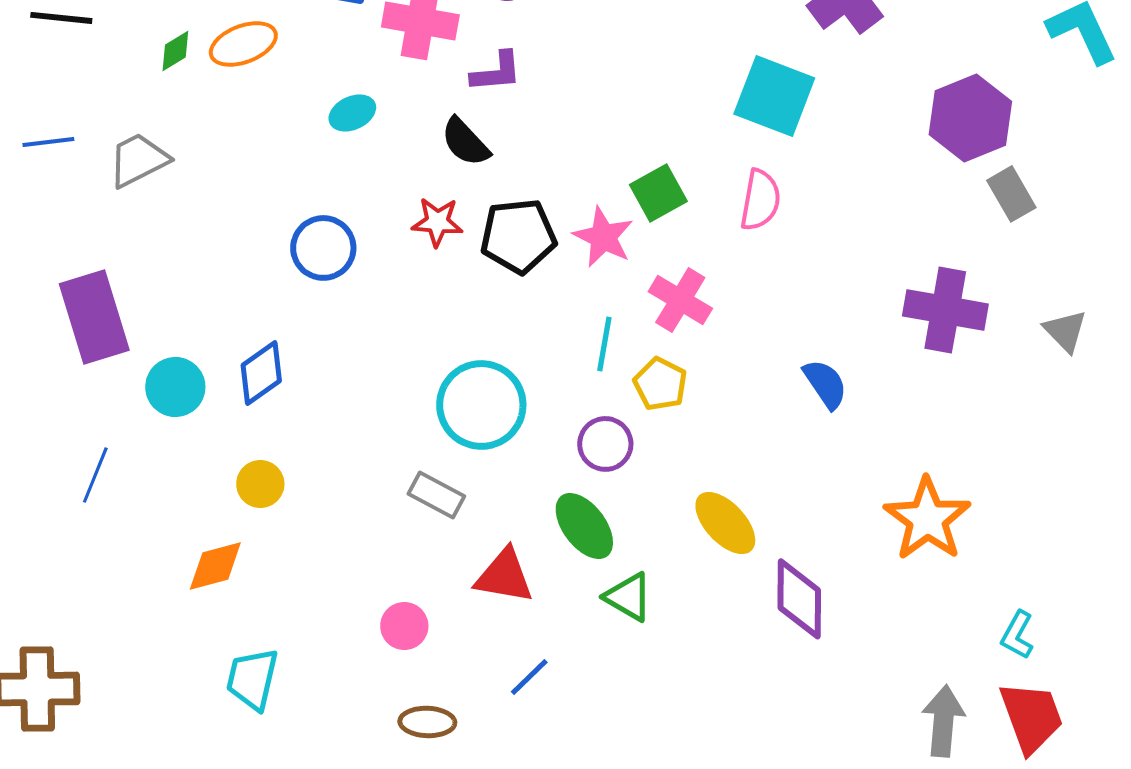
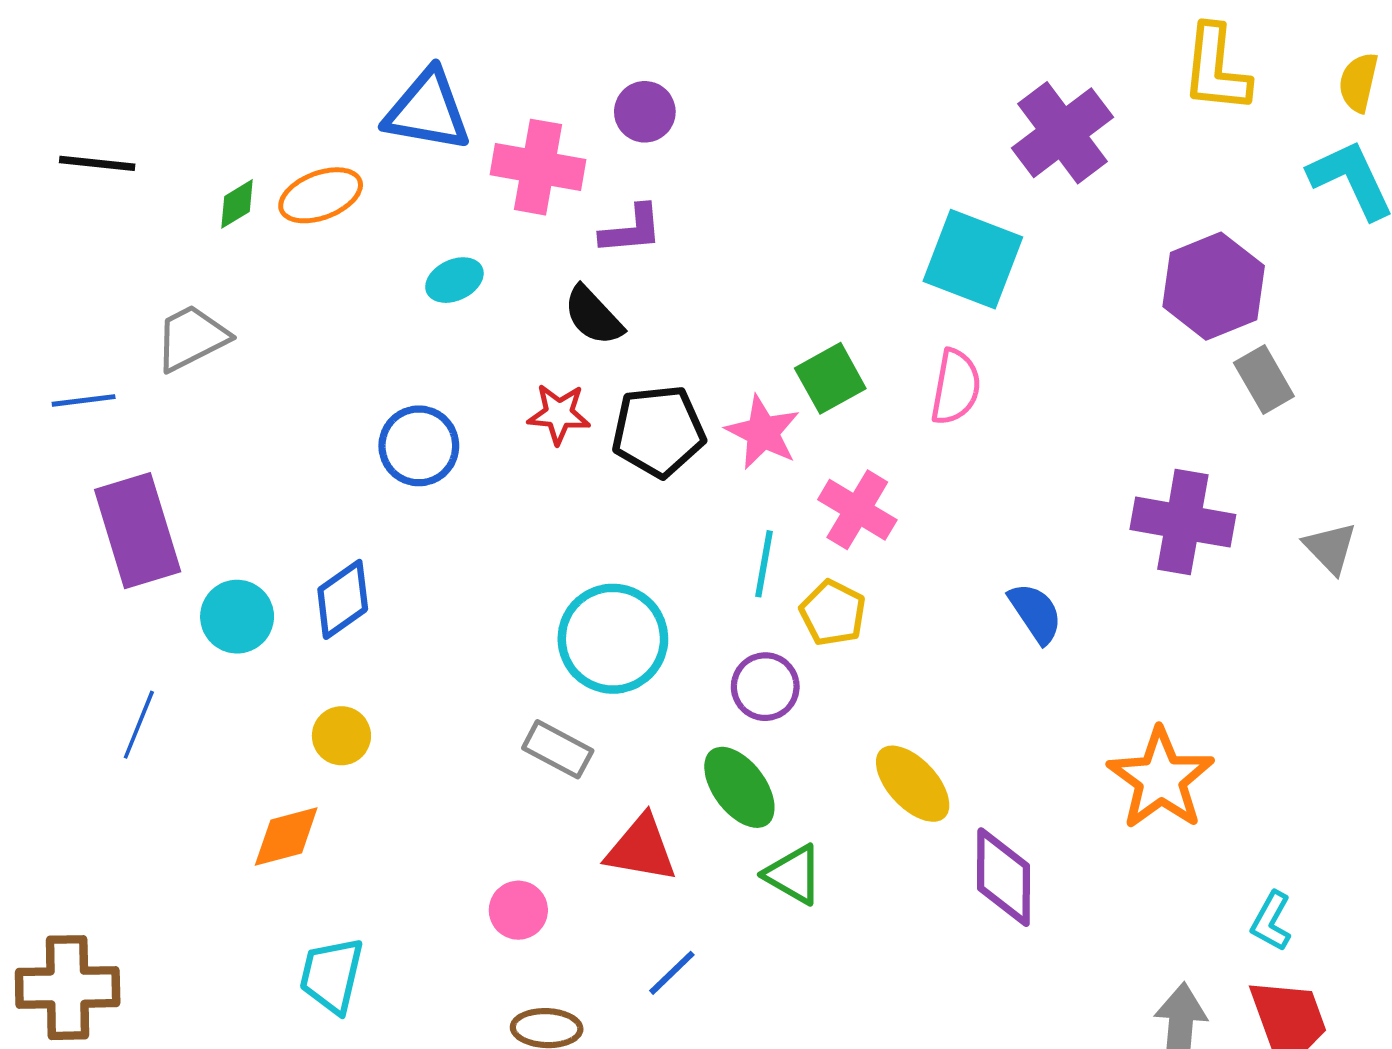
blue line: (48, 142) -> (84, 400), moved

